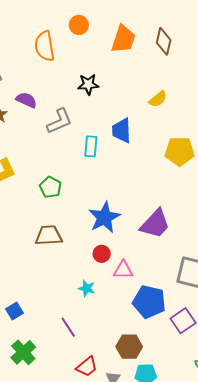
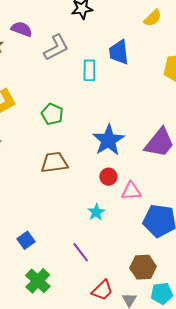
cyan star: (87, 288) -> (96, 212), turned 30

